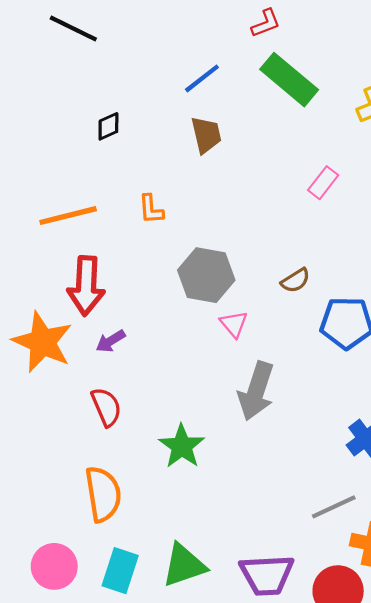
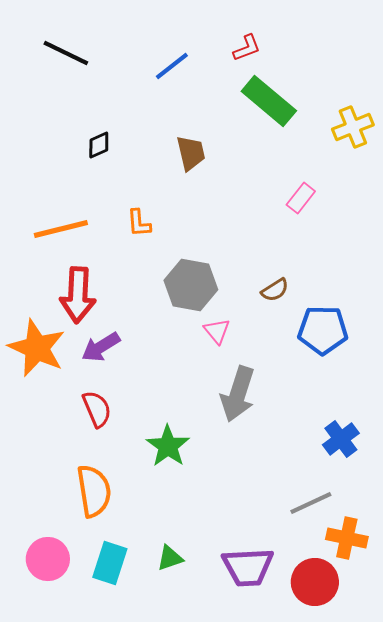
blue line: (202, 78) -> (172, 66), moved
purple arrow: (111, 341) -> (101, 347), size x1.4
green triangle: (184, 565) -> (170, 558), size x0.6

